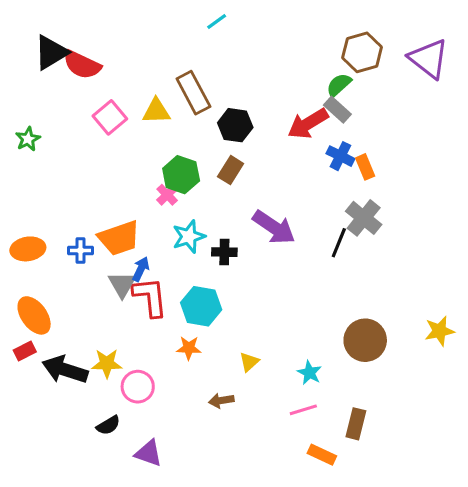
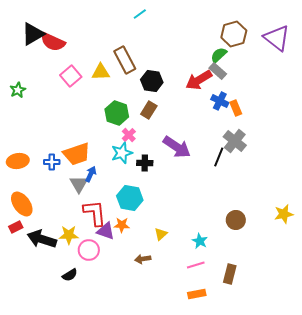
pink cross: (167, 195) -> (129, 135), moved
red L-shape: (150, 297) -> (95, 213), moved
brown circle: (365, 340) -> (236, 220), size x0.7
purple triangle: (149, 453) -> (106, 231), moved
orange rectangle: (322, 455) -> (197, 294), moved, turned -36

